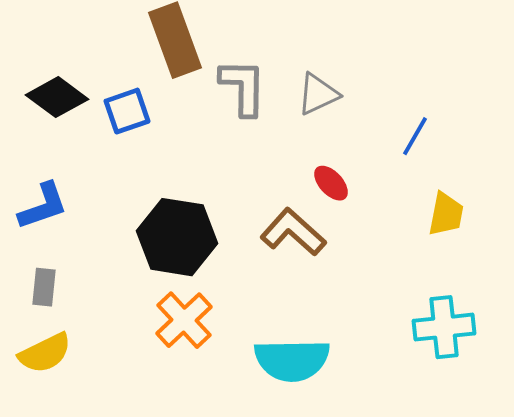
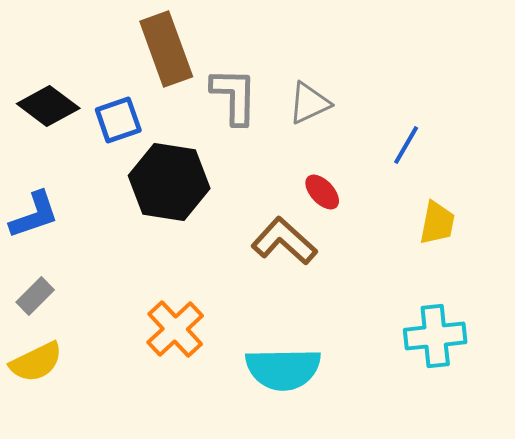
black hexagon: (177, 237) -> (169, 182), moved
gray rectangle: (44, 287) -> (35, 296), turned 39

